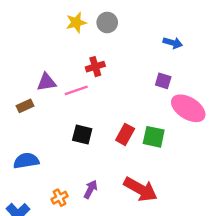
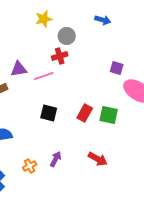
gray circle: (107, 23) -> (67, 36), moved
blue arrow: (173, 43) -> (103, 20), moved
red arrow: (141, 189) -> (98, 159), size x0.7

